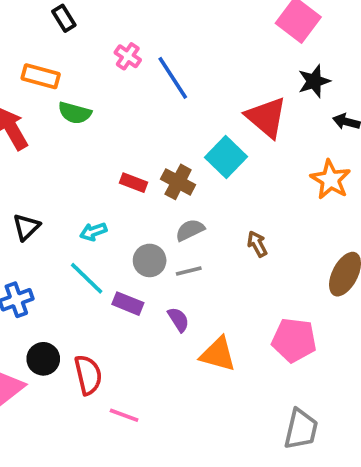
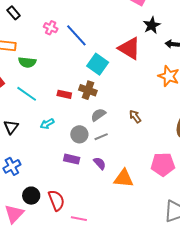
cyan square: (226, 157) -> (98, 64), moved
cyan line: (87, 278) -> (27, 94), moved

